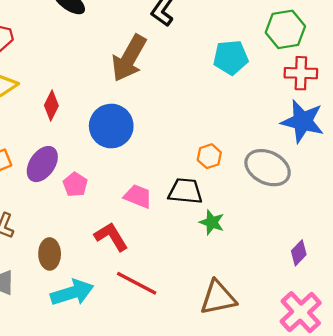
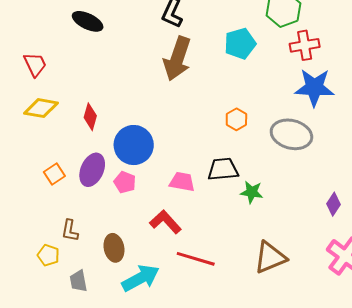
brown arrow: (129, 58) -> (177, 59), moved
blue circle: (111, 126) -> (134, 145), moved
orange hexagon: (209, 156) -> (236, 119), moved

